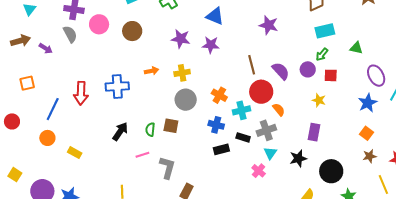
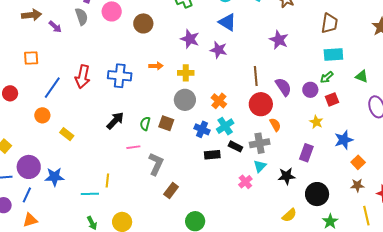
red square: (331, 75) -> (332, 99), turned -32
blue star: (368, 103) -> (344, 140), moved
cyan cross: (242, 110) -> (225, 126), moved, turned -30
blue cross: (216, 125) -> (202, 129), moved

